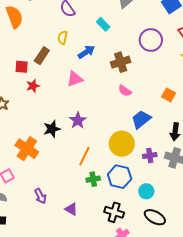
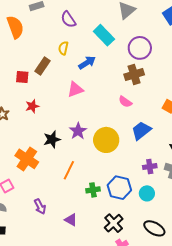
cyan rectangle: (103, 24) -> (104, 35), size x1.5
purple circle: (151, 40) -> (140, 48), moved
brown cross: (121, 62) -> (134, 74), moved
red star: (33, 86) -> (32, 106), moved
yellow circle: (122, 144) -> (106, 140), moved
orange line: (84, 156) -> (69, 170), moved
cyan circle: (146, 191) -> (147, 193), moved
black cross: (114, 212) -> (114, 223), turned 30

